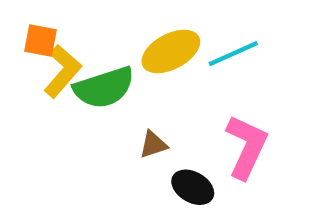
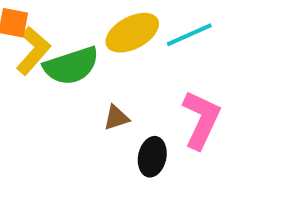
black ellipse: (193, 187) -> (152, 157), turned 72

